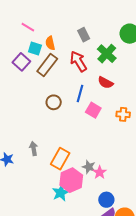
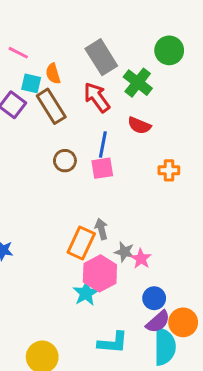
gray rectangle: (84, 35) -> (101, 57), size x1.6
brown rectangle: (47, 65) -> (51, 106), turned -65
pink square: (93, 110) -> (102, 168), moved, turned -35
gray arrow: (34, 148) -> (101, 229), moved

